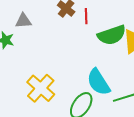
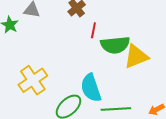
red line: (86, 16) -> (93, 30), moved

